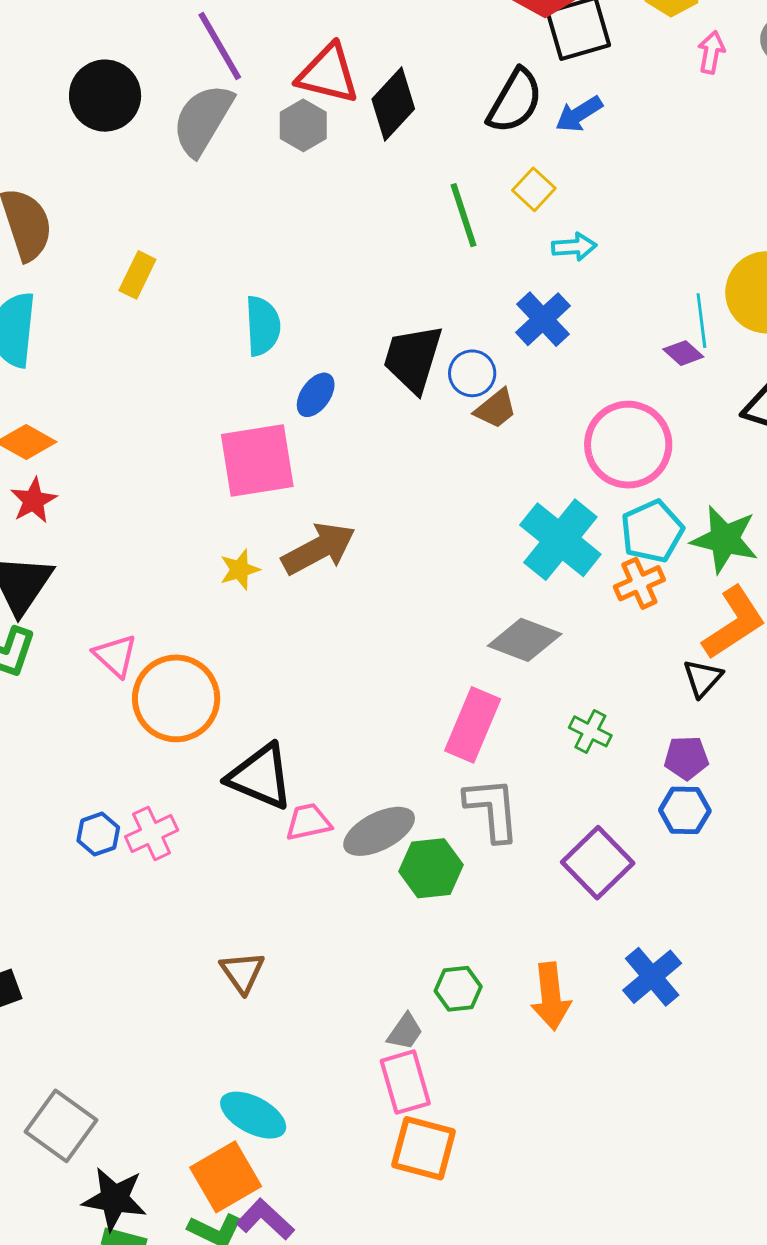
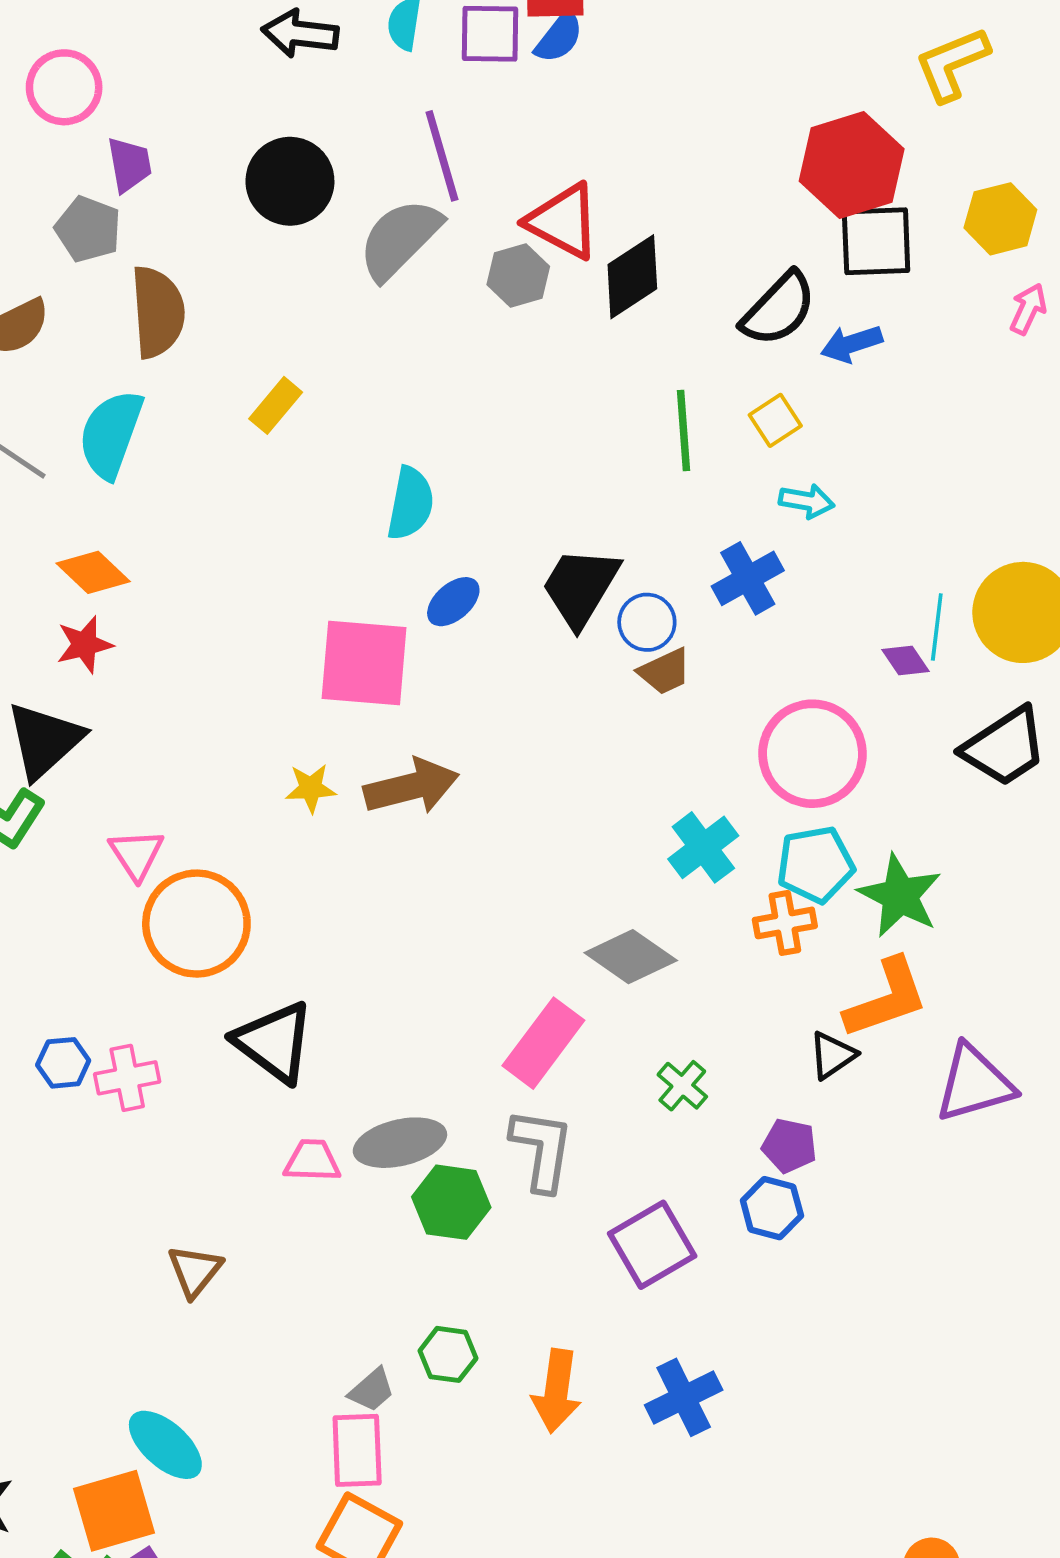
cyan cross: (560, 540) -> (703, 847), size x0.7
pink trapezoid: (308, 822) -> (312, 1161), moved

